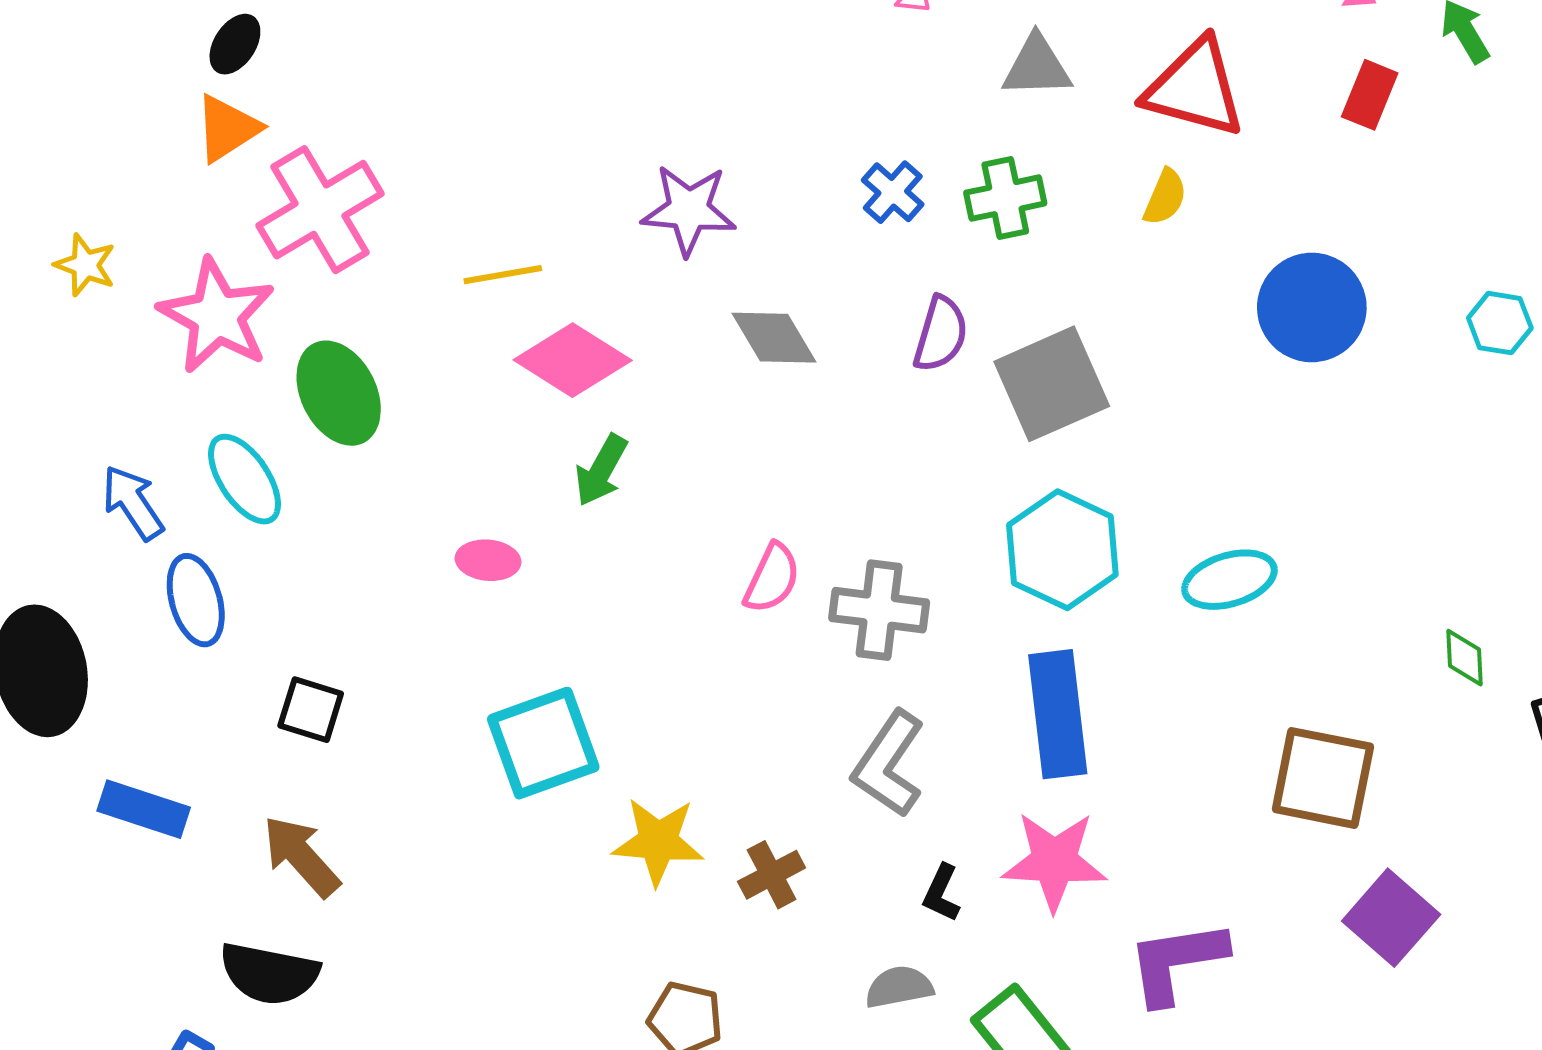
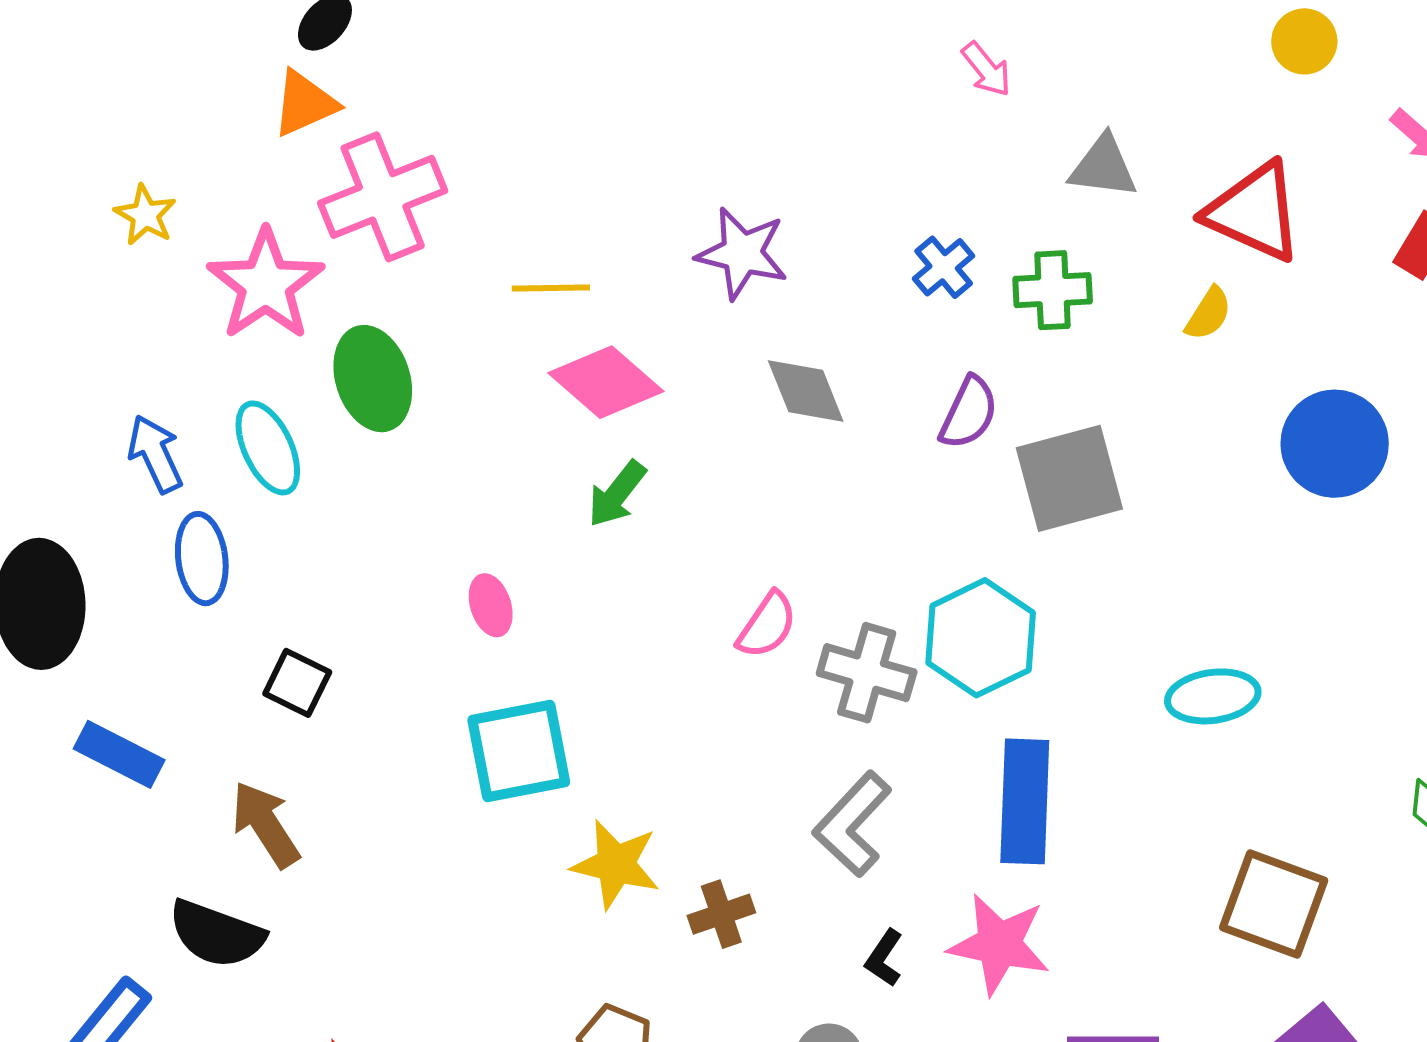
cyan hexagon: (1062, 550) -> (981, 638), moved
pink ellipse: (488, 560) -> (491, 605), moved, turned 58

